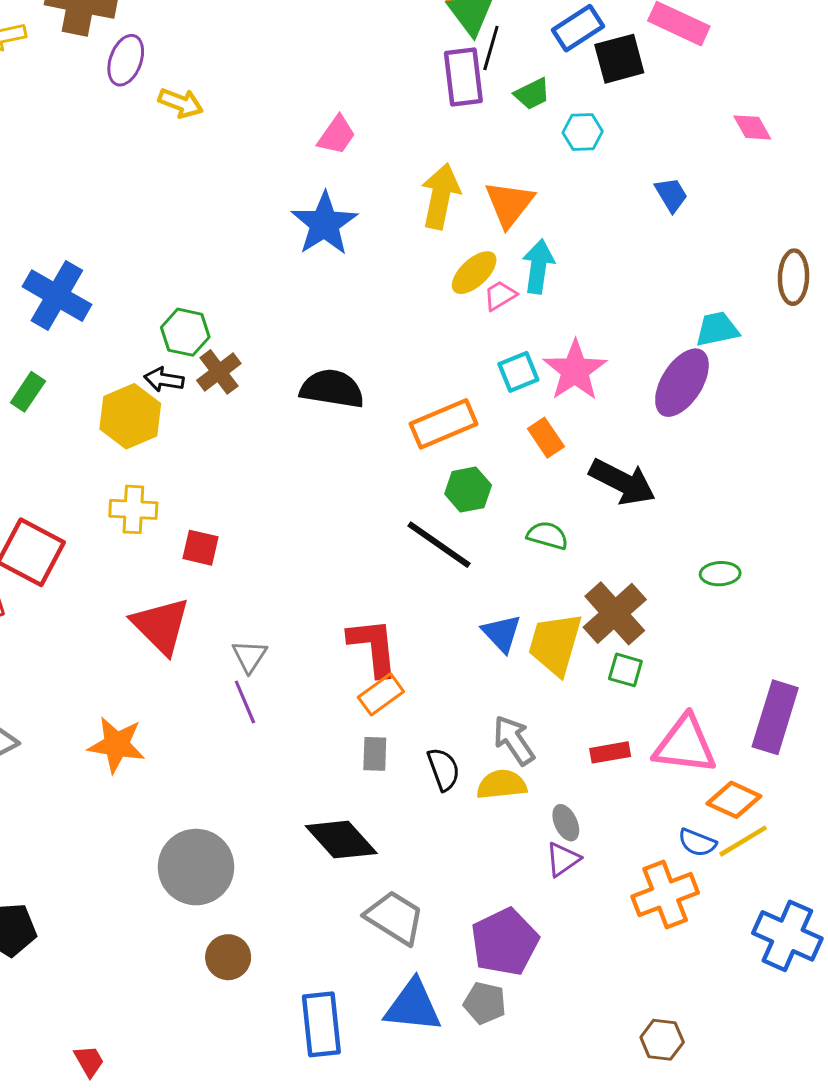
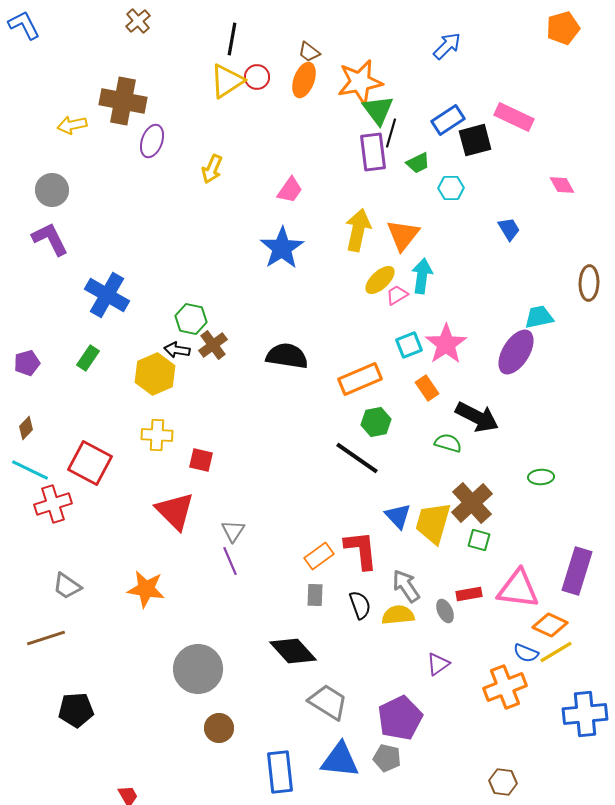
yellow arrow: (181, 103) -> (212, 169), moved, turned 92
green semicircle: (547, 535) -> (448, 443), moved
red L-shape: (373, 647) -> (361, 550), moved
gray ellipse: (566, 823) -> (445, 611), moved
blue cross: (787, 936) -> (585, 714), turned -30

